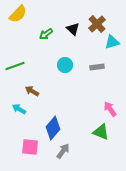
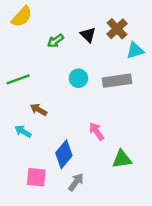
gray rectangle: (97, 67) -> (117, 81), size x1.6
pink arrow: (110, 109) -> (97, 131), moved
green triangle: (101, 132) -> (122, 159), turned -30

